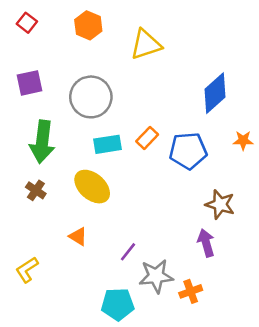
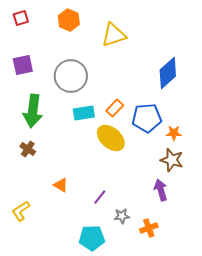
red square: (27, 23) -> (21, 18), turned 35
orange star: (243, 140) -> (174, 133), moved
yellow ellipse: (92, 187) -> (111, 138), moved
gray star: (156, 276) -> (122, 216), size x0.6

